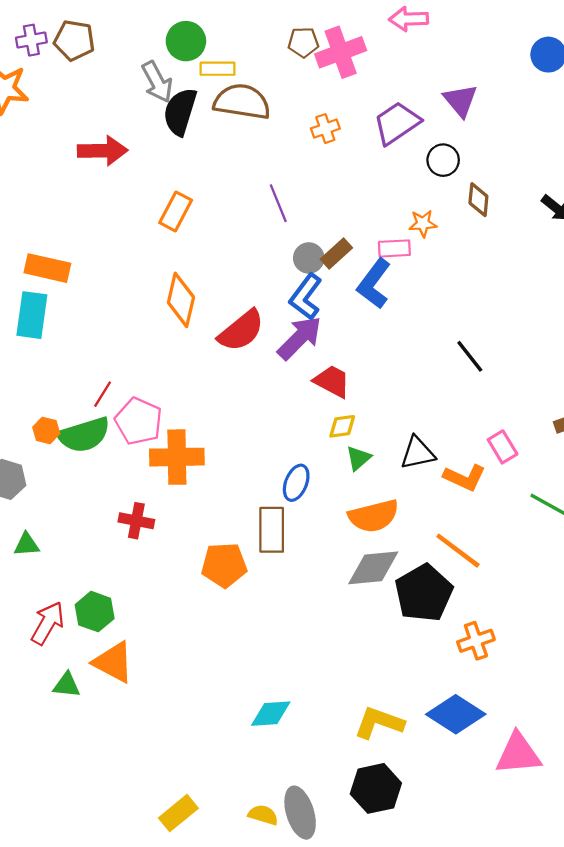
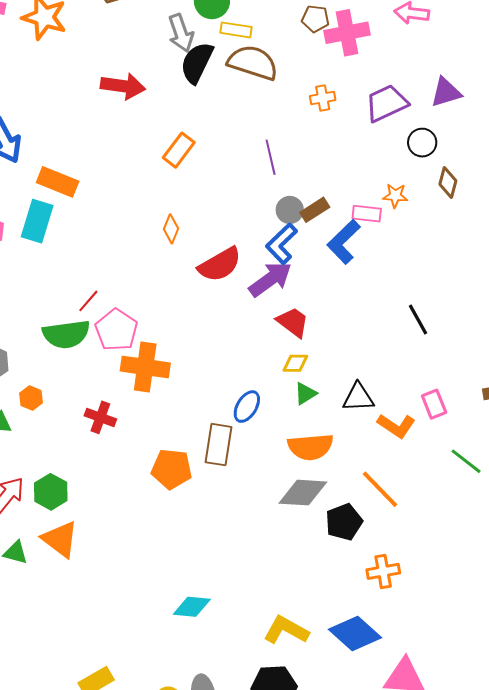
purple triangle: (460, 100) -> (446, 92), turned 44
orange diamond: (181, 300) -> (171, 229), size x0.6
orange hexagon: (46, 430) -> (31, 398), moved
black pentagon: (424, 593) -> (344, 522), size x0.7

